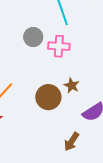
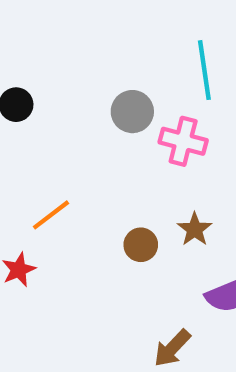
brown circle: (48, 97) -> (141, 245), size x0.6

